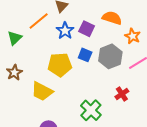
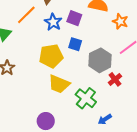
gray hexagon: (110, 56) -> (100, 60), moved
yellow trapezoid: (42, 91) -> (59, 84), moved

